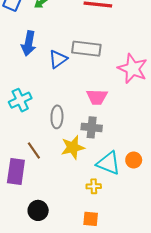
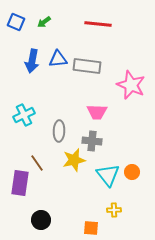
blue triangle: (58, 59) -> (58, 59), moved, turned 30
cyan triangle: (108, 163) -> (108, 175), turned 30
yellow cross: (94, 186) -> (114, 210), moved

